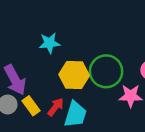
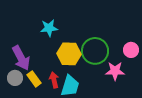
red arrow: (56, 107) -> (54, 80), turned -49

